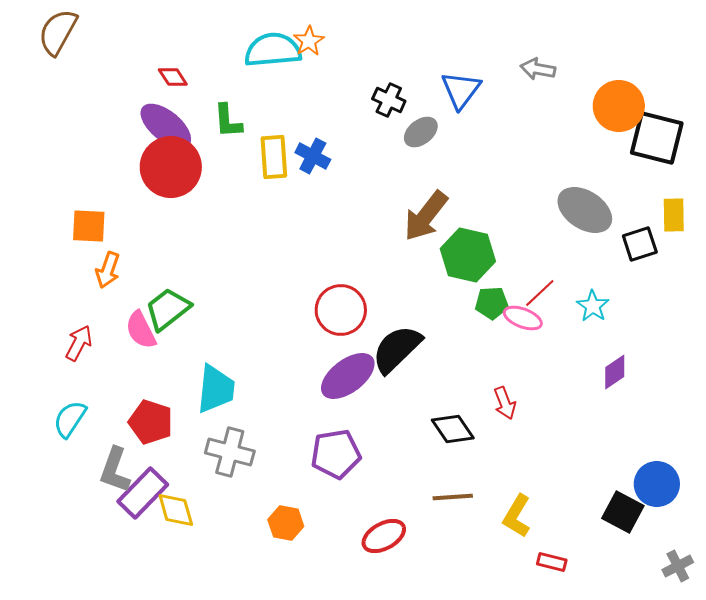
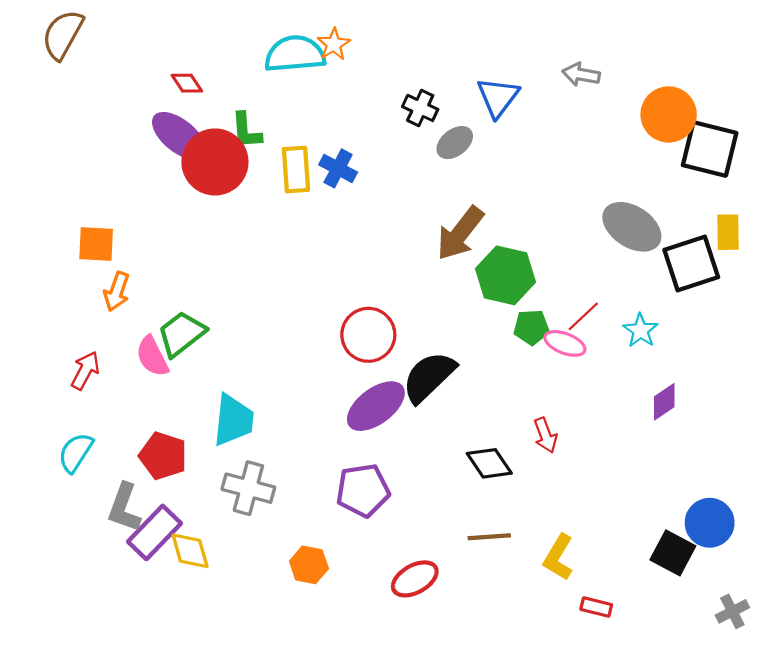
red circle: (171, 167) -> (215, 162), moved
black square: (640, 244) -> (691, 264), size x1.5

